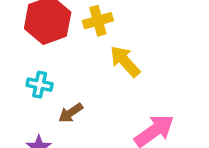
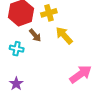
brown arrow: (71, 113) -> (35, 35), moved, turned -96

